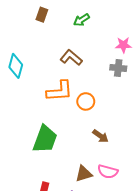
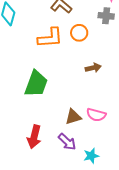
orange circle: (86, 101) -> (79, 33), moved
brown arrow: (100, 136) -> (93, 68), moved, turned -49

